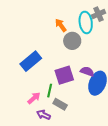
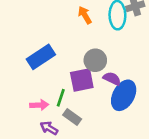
gray circle: (72, 41) -> (95, 60), moved
pink arrow: (34, 98) -> (39, 105), turned 32

